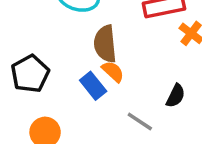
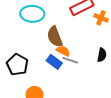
gray line: (140, 121) -> (70, 60), moved

